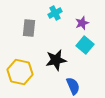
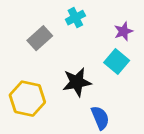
purple star: (82, 23) -> (123, 31), moved
gray rectangle: (29, 28) -> (40, 38), turned 42

